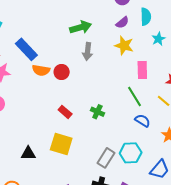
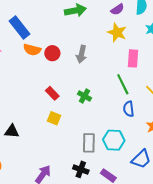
gray arrow: (88, 52) -> (82, 54), moved
blue semicircle: (142, 121) -> (129, 109), turned -133
yellow square: (61, 144) -> (54, 118), moved, size x0.6
gray rectangle: (106, 158) -> (89, 143), turned -36

